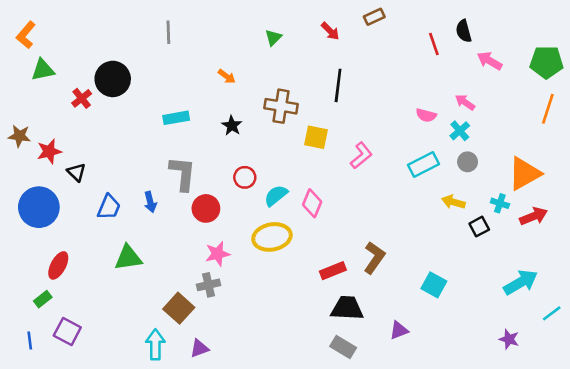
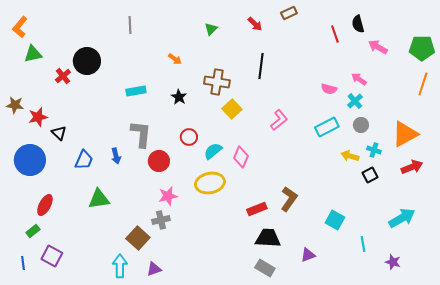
yellow square: (316, 137) -> (232, 109), moved, turned 36
cyan cross: (500, 203) -> (374, 150), moved
cyan line: (552, 313) -> (363, 244), moved, turned -63

